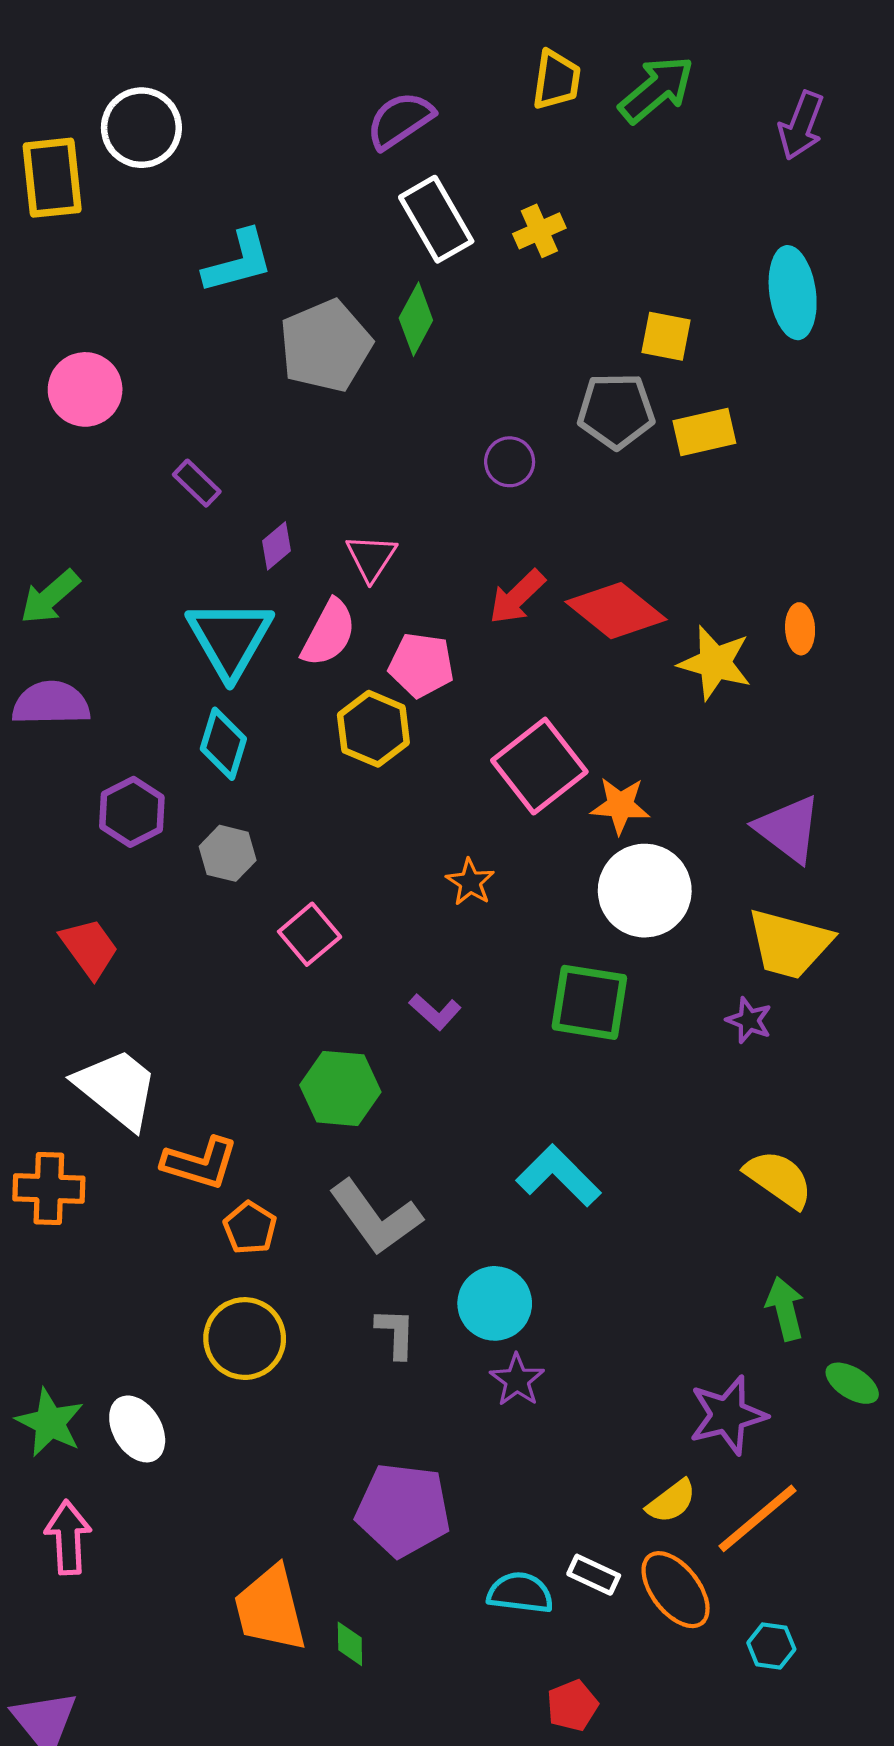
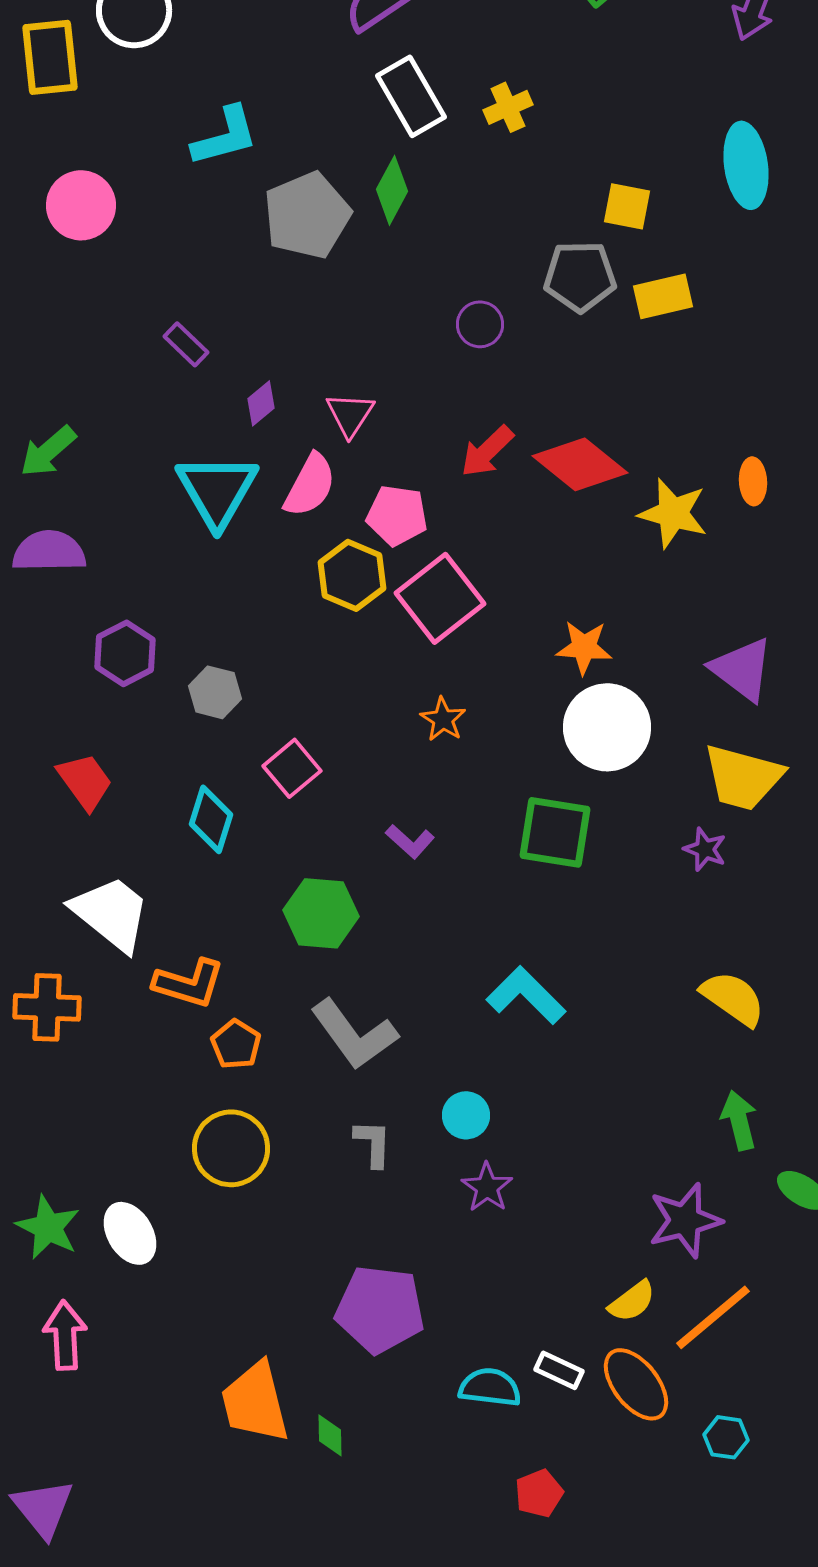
pink circle: (85, 389) -> (81, 205), moved
cyan diamond: (223, 744) -> (211, 819), moved
pink square: (539, 766) -> (440, 598), moved
cyan circle: (495, 1303) -> (466, 1115), size x0.7

